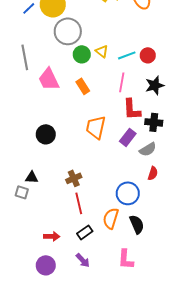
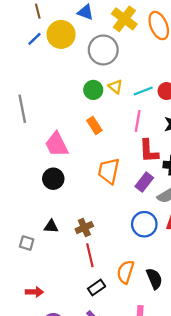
gray circle: (68, 31) -> (103, 50), moved
gray line: (25, 57) -> (22, 109), moved
pink trapezoid: (49, 79) -> (57, 144), moved
black triangle: (32, 177) -> (51, 226), moved
blue circle: (128, 193) -> (144, 224), moved
red arrow: (52, 236) -> (34, 292), moved

